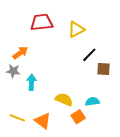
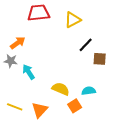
cyan arrow: (31, 82) -> (29, 72), turned -35
orange triangle: (43, 121) -> (40, 110), turned 36

